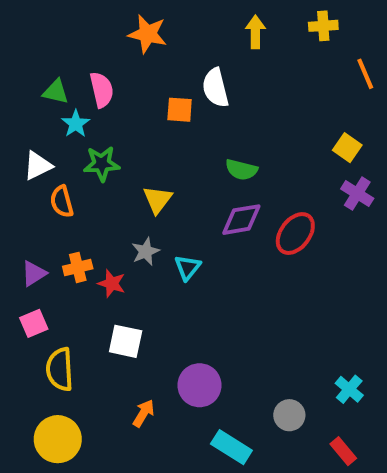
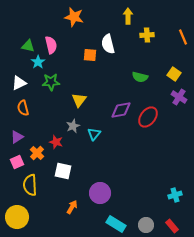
yellow cross: (323, 26) -> (147, 35), moved
green semicircle: (241, 170) -> (140, 77), moved
orange semicircle: (62, 202) -> (23, 108), moved
orange cross: (78, 267) -> (37, 153), moved, turned -32
cyan cross: (349, 389) -> (175, 195), turned 32
gray circle: (289, 415) -> (146, 225), moved
yellow circle: (58, 439) -> (17, 217), moved

